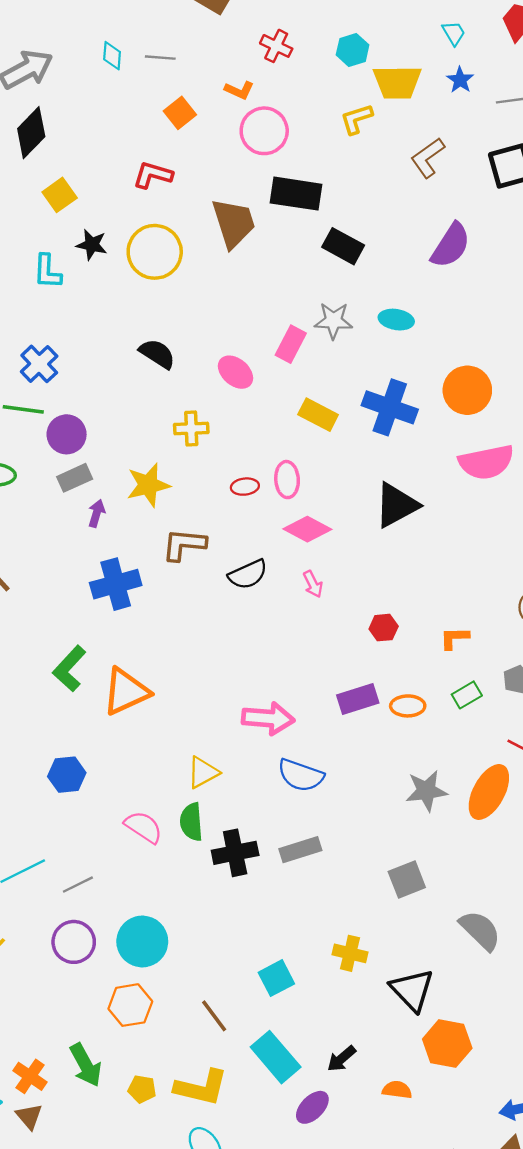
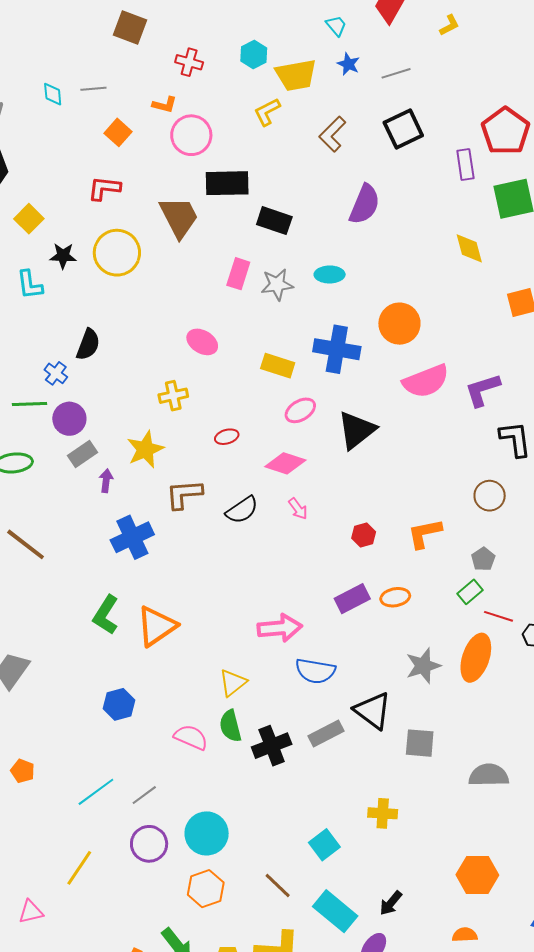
pink rectangle: (291, 344) -> (238, 274), moved
black semicircle: (157, 354) -> (88, 344), moved, turned 88
blue cross: (39, 364) -> (56, 373), moved, size x0.7
pink ellipse: (287, 480) -> (300, 410), moved, turned 72
orange L-shape: (454, 638) -> (425, 533), size x1.4
green rectangle: (467, 695) -> (470, 592), moved
gray square: (407, 879) -> (420, 743), turned 36
gray semicircle: (480, 930) -> (489, 775), turned -36
black triangle: (412, 990) -> (373, 711), moved
orange semicircle: (397, 1090) -> (465, 935), moved

